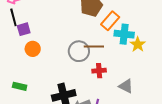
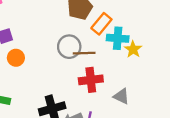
gray circle: (79, 51) -> (69, 47), moved
red cross: (99, 71) -> (91, 80), size x1.5

